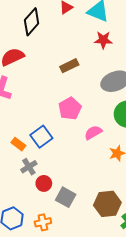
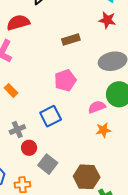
pink semicircle: (93, 133) -> (97, 107), moved
blue square: (41, 137) -> (51, 116), moved
orange rectangle: (18, 144) -> (11, 90), moved

